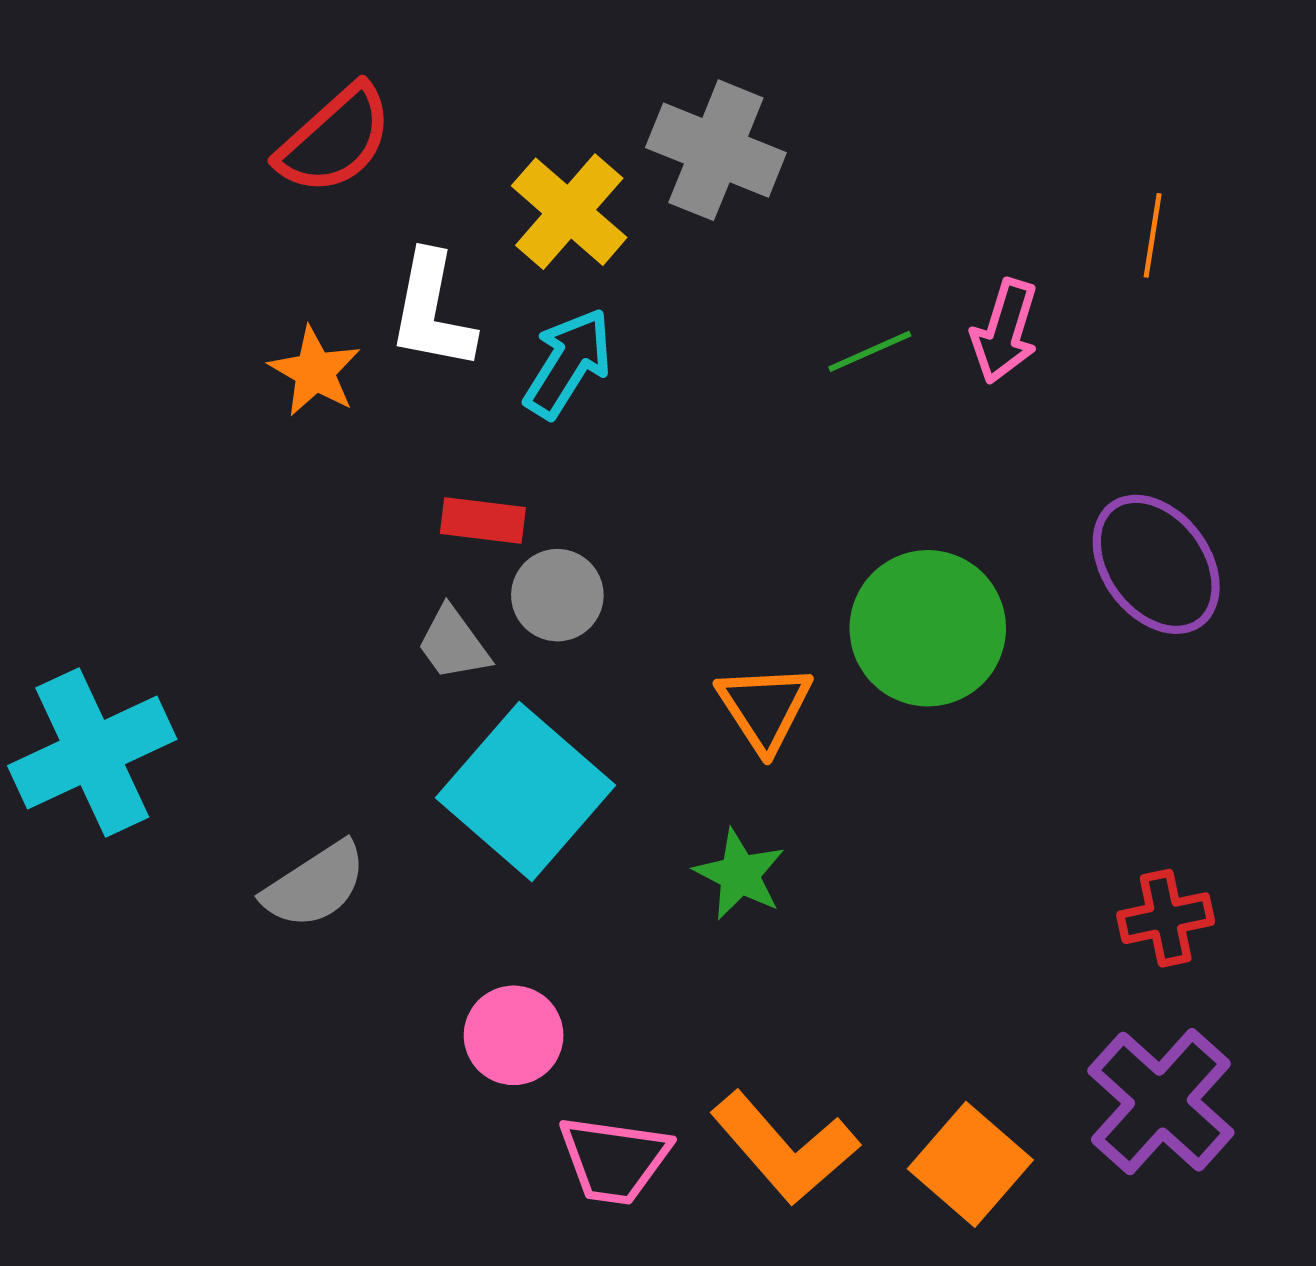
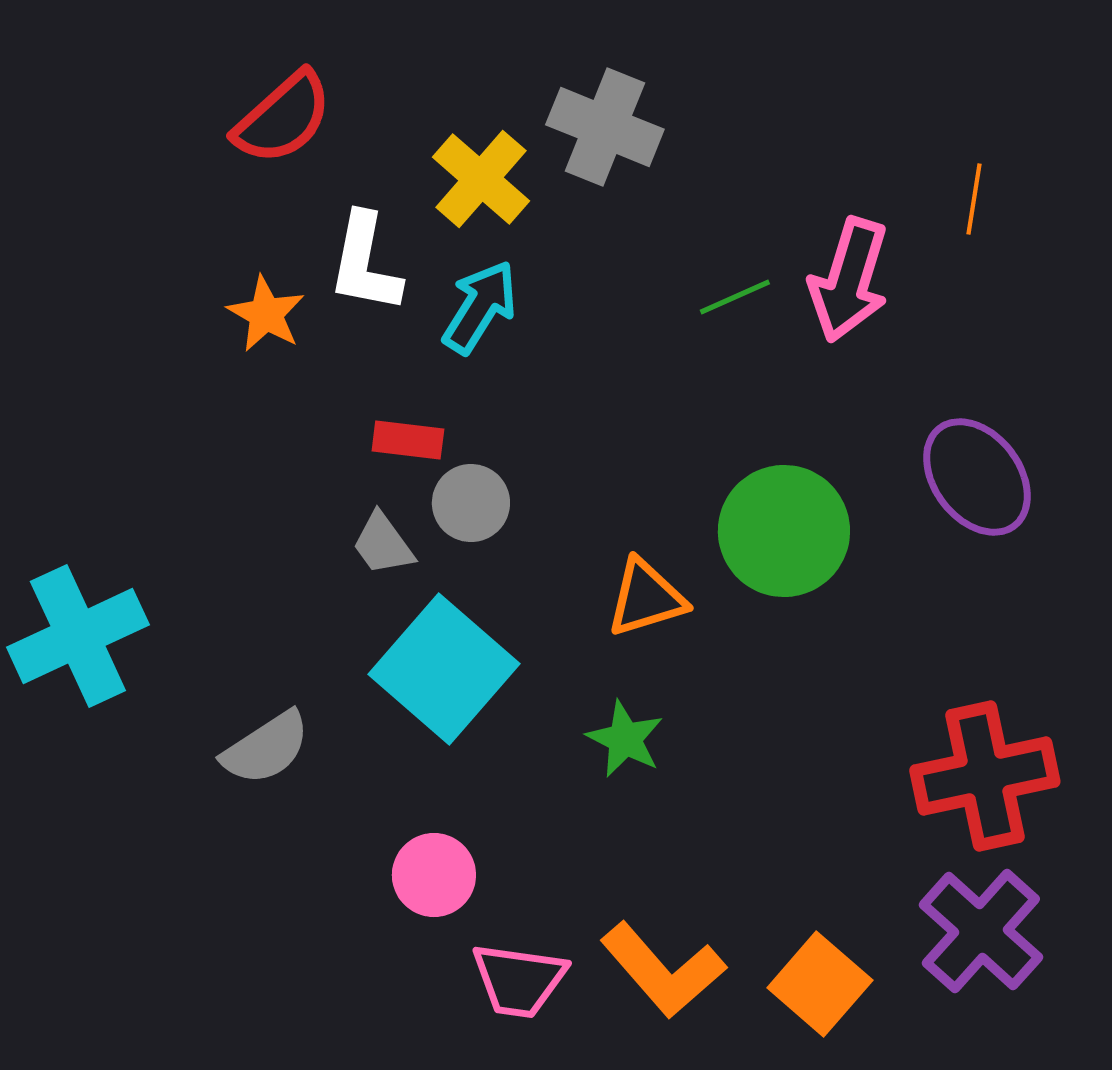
pink arrow: (1005, 331) -> (849, 280), size x1.4
orange triangle: (764, 708) -> (646, 598), turned 46
red cross: (1166, 918) -> (985, 776), size x1.8

